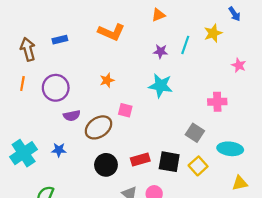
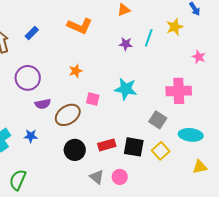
blue rectangle: (60, 40) -> (32, 33), turned -32
cyan star: (161, 86) -> (126, 89), moved
pink cross: (217, 102) -> (179, 91), size x1.4

